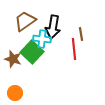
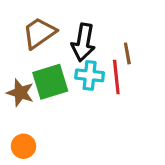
cyan cross: (42, 39) -> (90, 75), moved
green square: (32, 52) -> (50, 82), turned 30

